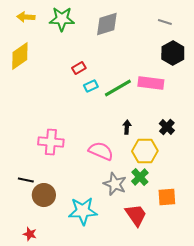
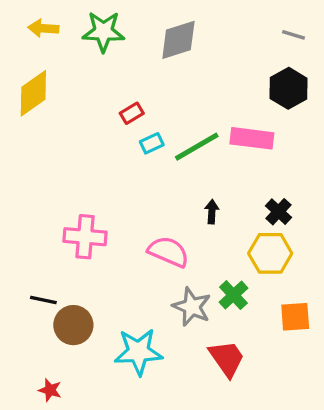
gray line: (165, 22) -> (294, 35), moved
yellow hexagon: (145, 151) -> (270, 253), moved
orange square: (167, 197) -> (295, 317), moved

